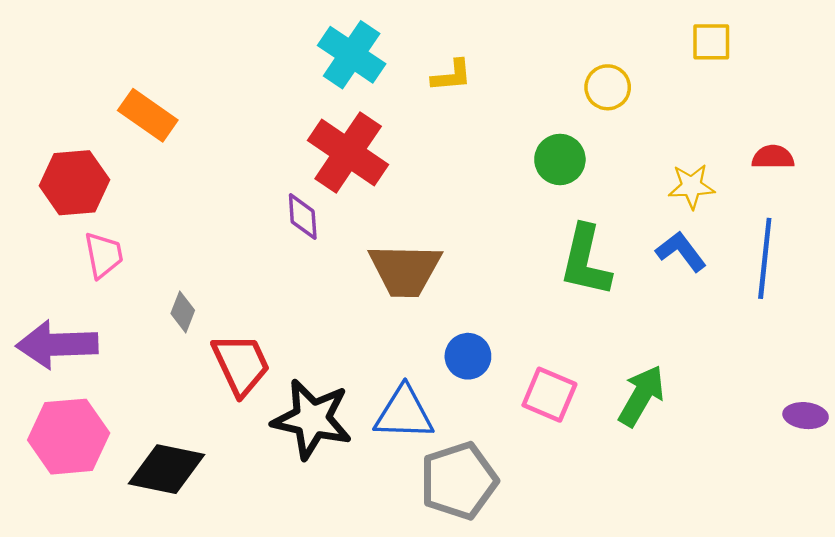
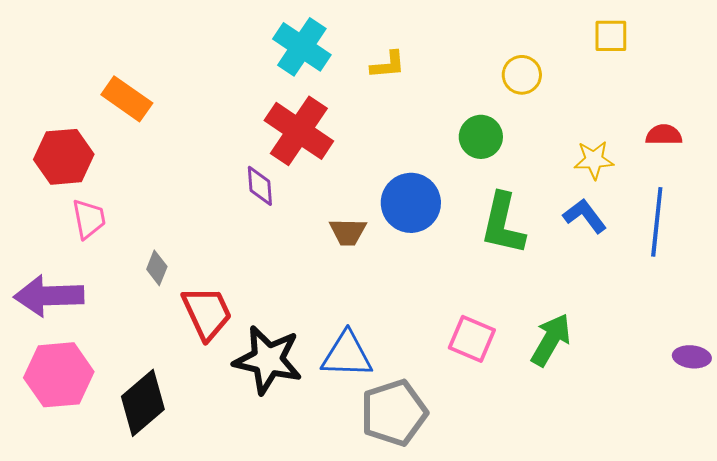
brown trapezoid: (405, 270) -> (348, 232), size x0.6
blue circle: (468, 356) -> (411, 203), moved, size x1.5
black diamond: (166, 469) -> (143, 403), turned -52

